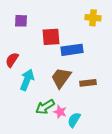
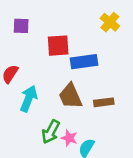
yellow cross: (93, 18) -> (110, 22), turned 35
brown trapezoid: (61, 78) -> (70, 96), turned -60
green arrow: (45, 107) -> (51, 132), turned -30

